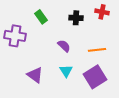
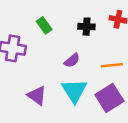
purple semicircle: (64, 46) -> (72, 60), turned 96
cyan triangle: (66, 71) -> (74, 91), size x1.6

